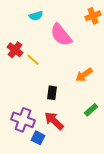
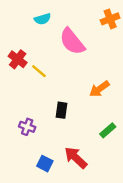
purple cross: (23, 120) -> (27, 127), moved, size x0.6
red arrow: (54, 121) -> (76, 158), moved

